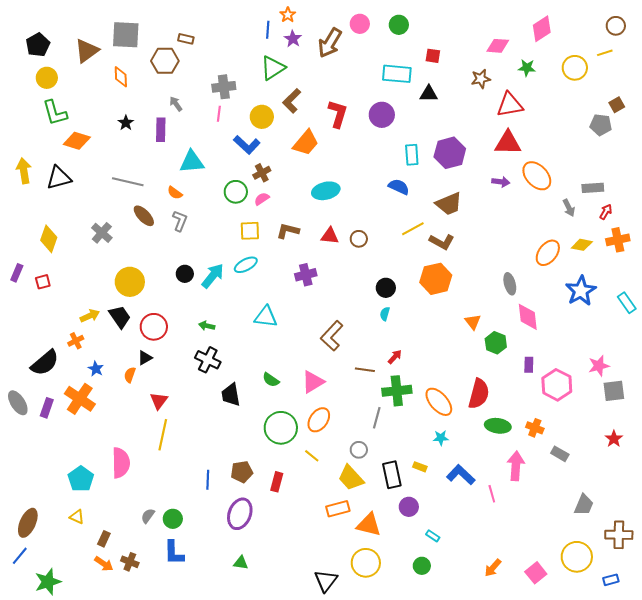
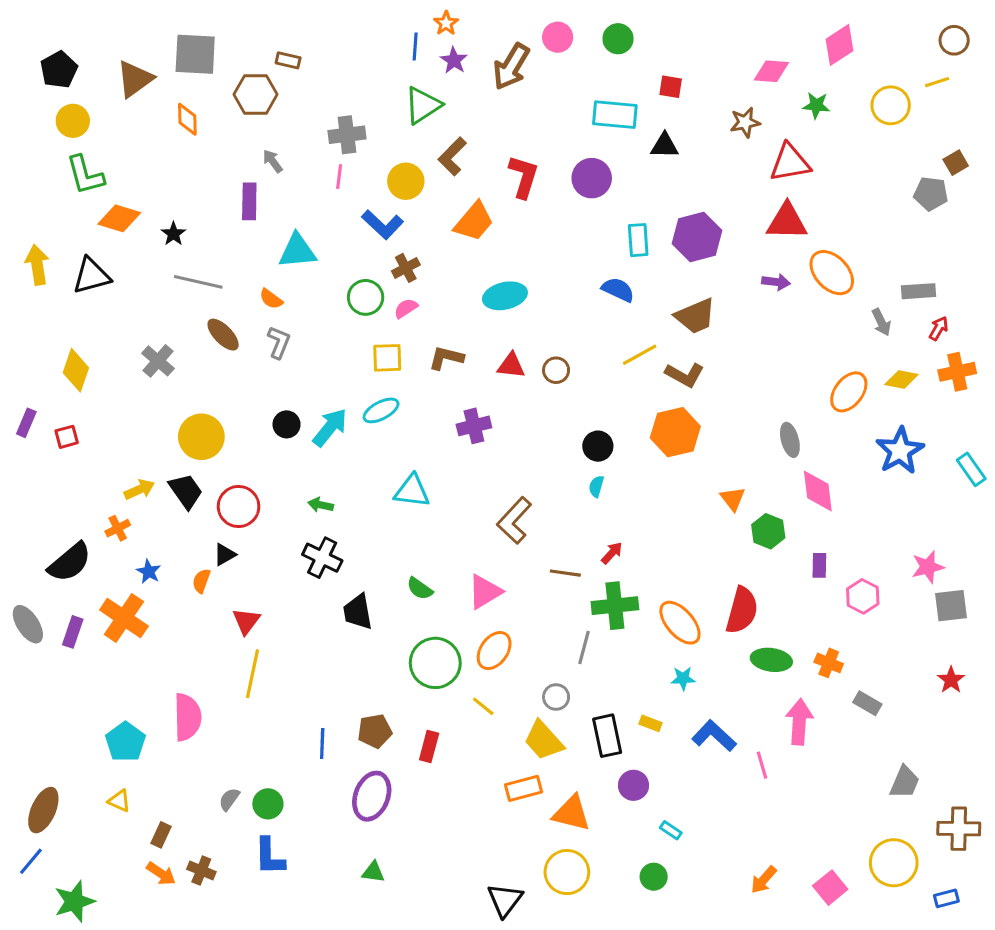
black star: (126, 123) -> (173, 234), moved
pink hexagon: (557, 385) -> (863, 596), size x0.7

